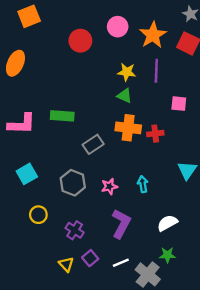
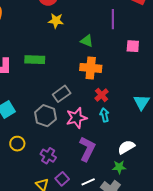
yellow star: (127, 72) -> (56, 21), moved
red cross: (155, 134) -> (102, 95), moved, turned -32
gray rectangle: (93, 144) -> (62, 94), moved
pink star: (109, 186) -> (76, 118), size x1.5
green star: (167, 255) -> (119, 167), moved

